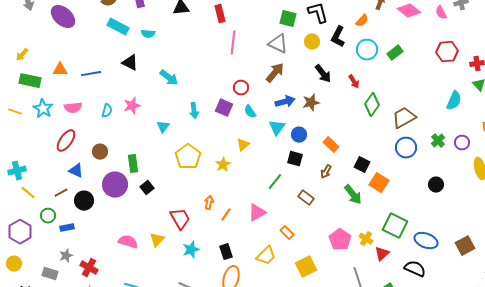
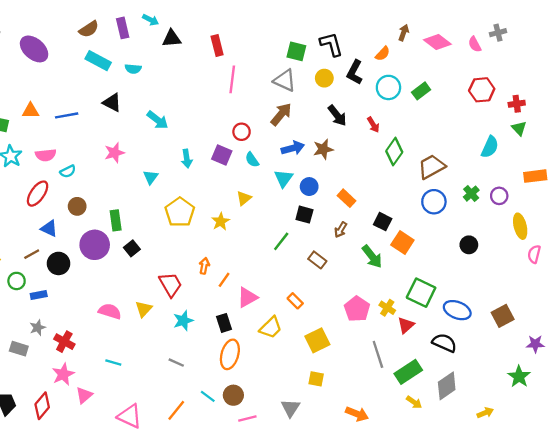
cyan semicircle: (107, 111) -> (68, 171), moved, turned 48
pink triangle: (257, 213) -> (247, 297), moved

